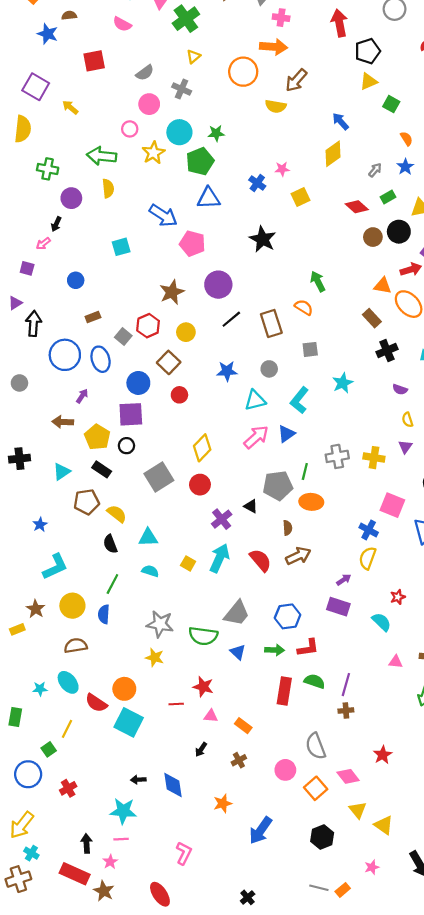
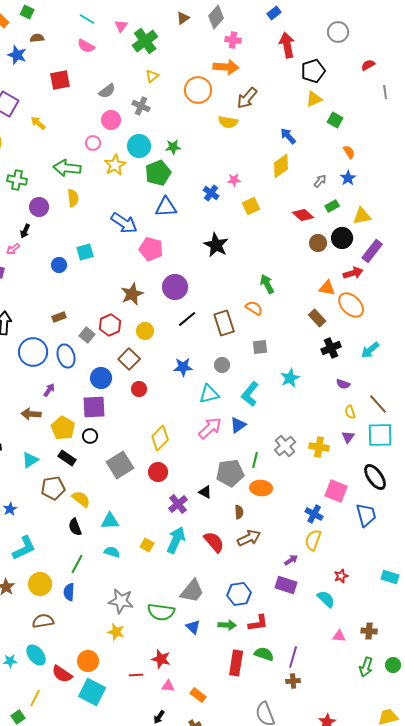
blue circle: (76, 280) -> (59, 265), moved
gray cross: (337, 456) -> (285, 446), turned -30

